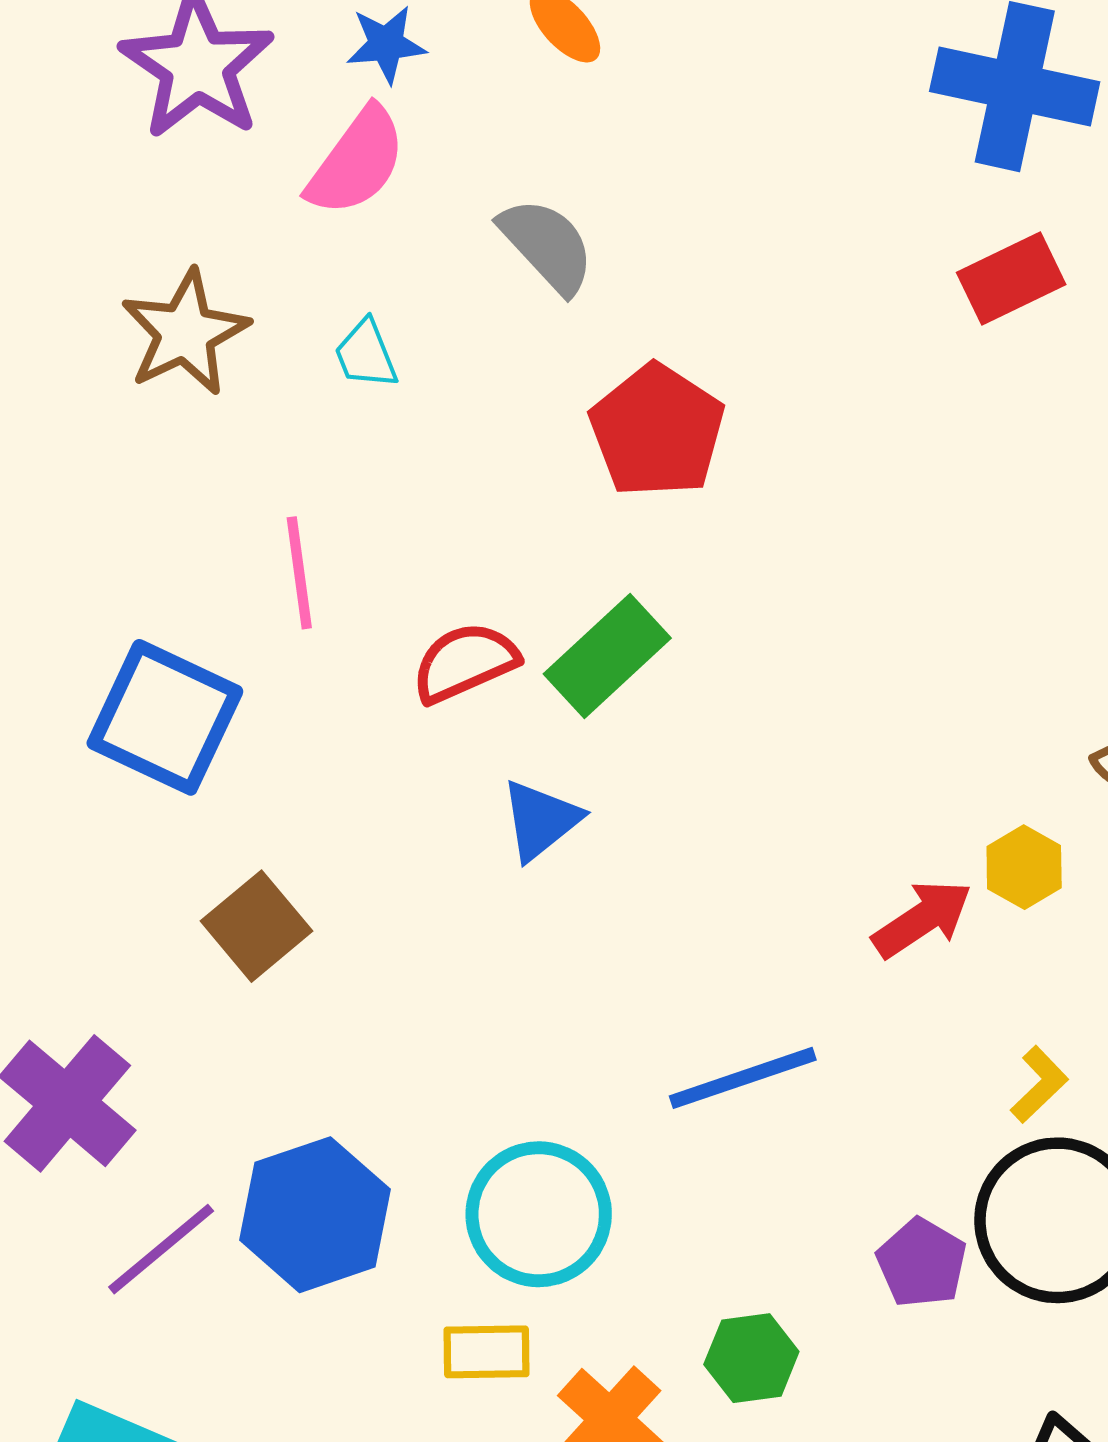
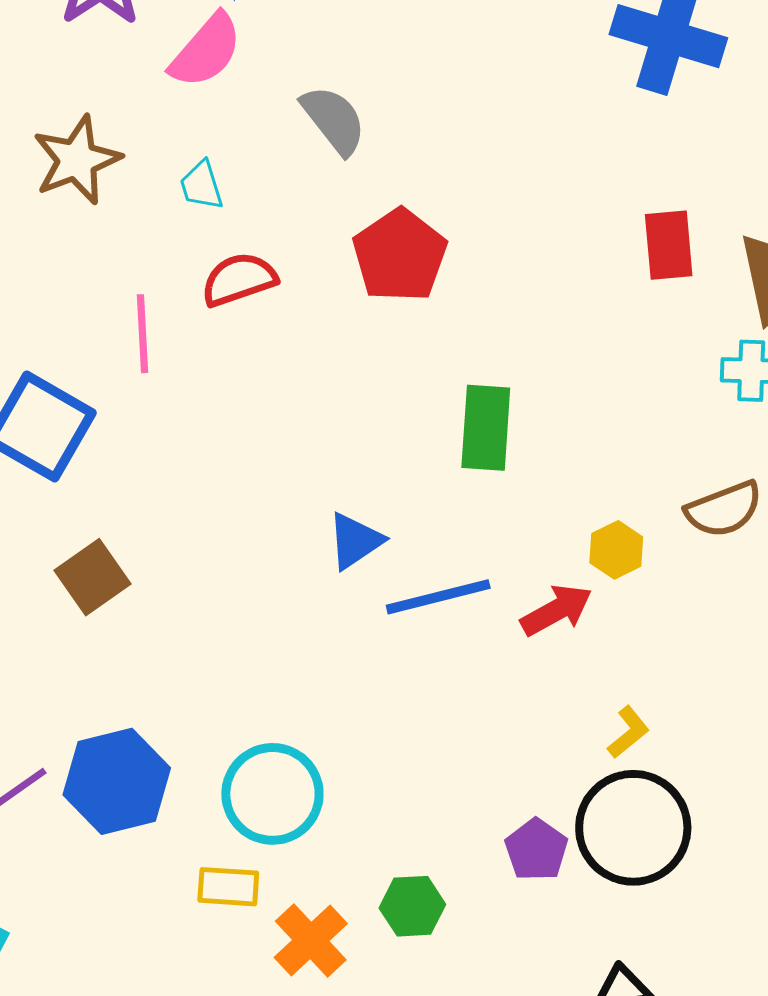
red rectangle: (1011, 279) -> (669, 245), moved, turned -74
green rectangle: (607, 656) -> (486, 428), moved, turned -48
red semicircle: (465, 662) -> (239, 279), moved
blue triangle: (541, 820) -> (355, 541), moved
yellow hexagon: (1024, 867) -> (616, 550), moved
blue line: (743, 1078) -> (438, 597), moved

